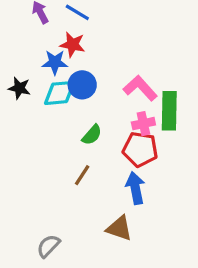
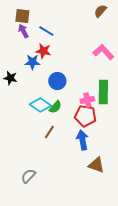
blue circle: (82, 85) -> (57, 81), moved
pink L-shape: (140, 88) -> (103, 52), moved
cyan diamond: (60, 93) -> (40, 105), moved, turned 40
brown triangle: (119, 228) -> (96, 165), moved

